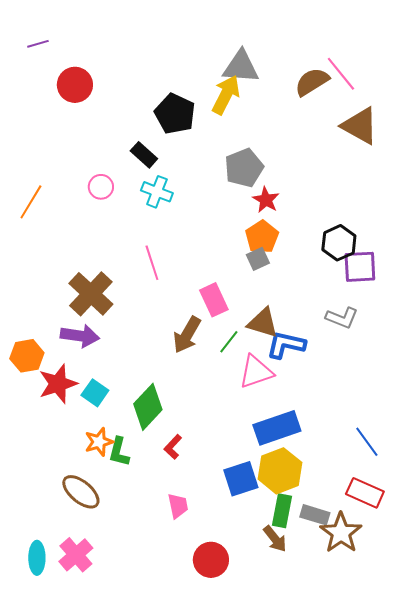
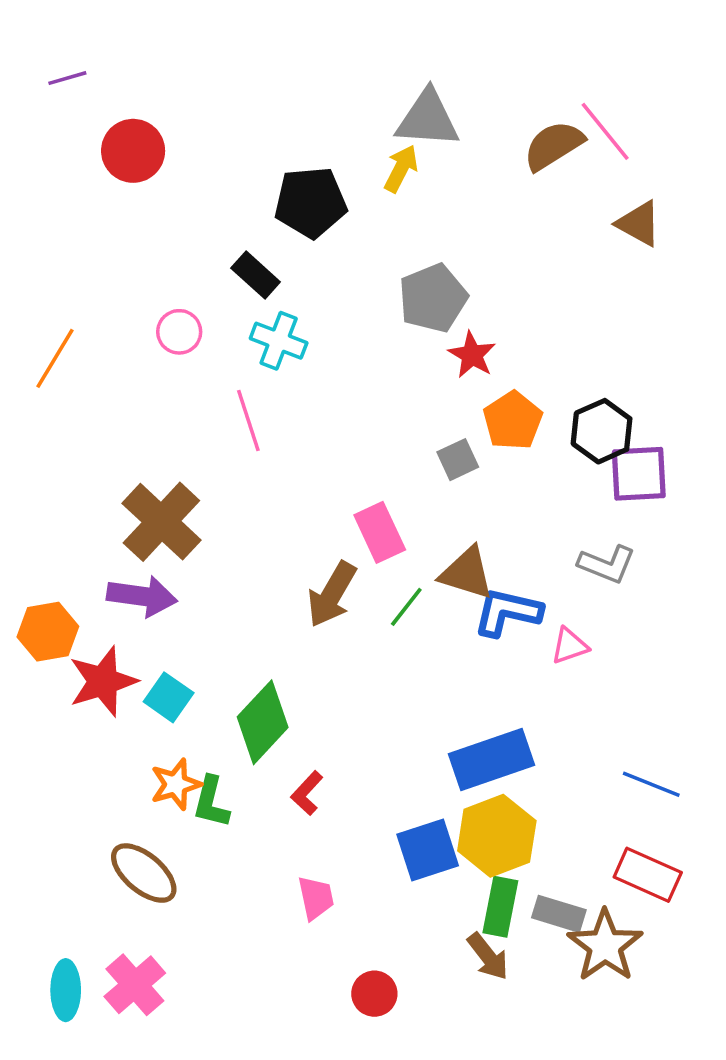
yellow arrow: (226, 95) -> (401, 169), size x0.7
black pentagon: (175, 114) -> (311, 202), turned -30
brown triangle: (360, 126) -> (639, 224), size x0.7
orange pentagon: (262, 237) -> (513, 421), moved
pink line: (152, 263) -> (248, 421), moved
pink triangle: (256, 372) -> (570, 646), moved, size x0.6
blue line: (367, 442) -> (651, 784), turned -32
red circle: (211, 560) -> (374, 994), size x0.7

